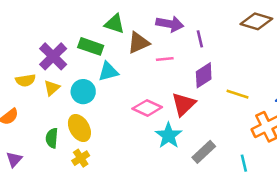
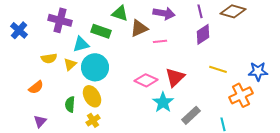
purple line: (200, 39) -> (200, 11), moved
purple cross: (53, 56) -> (60, 20), moved, turned -30
cyan triangle: (108, 72) -> (81, 44), moved
purple diamond: (204, 75) -> (203, 34), moved
cyan circle: (83, 92) -> (95, 67), size x1.4

